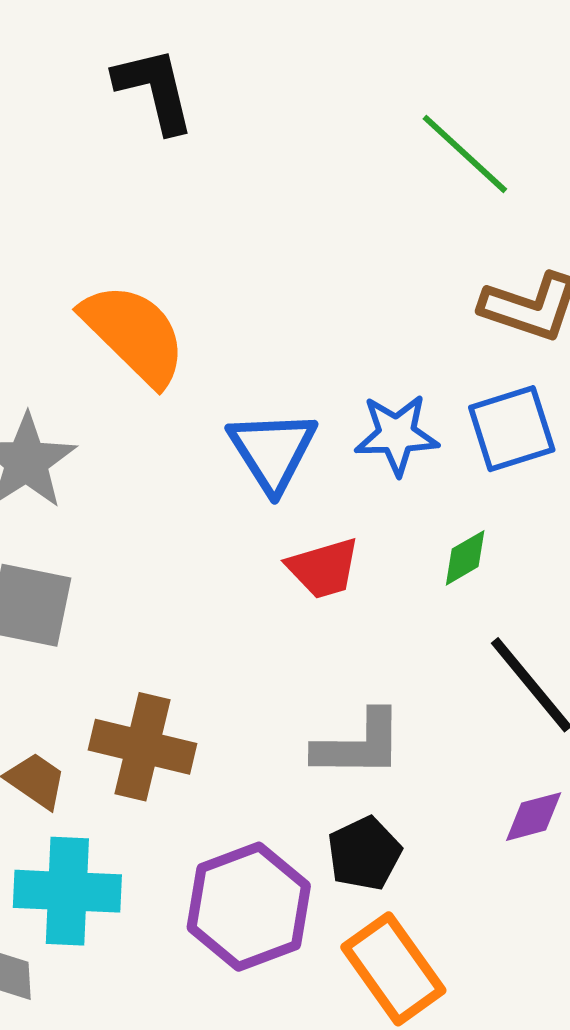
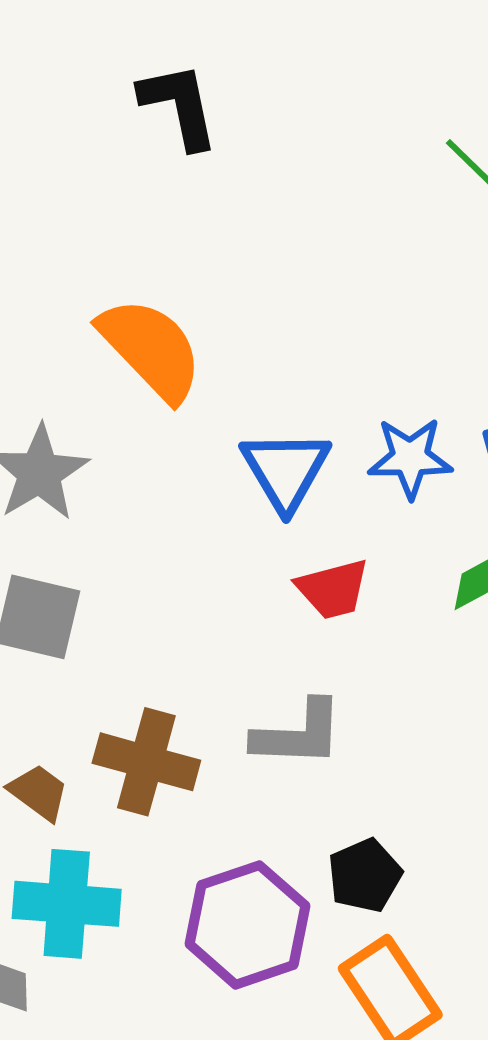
gray L-shape: (359, 744) -> (298, 734), moved

